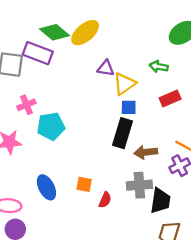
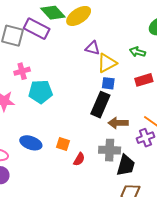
blue ellipse: (46, 187) -> (31, 143), turned -50

